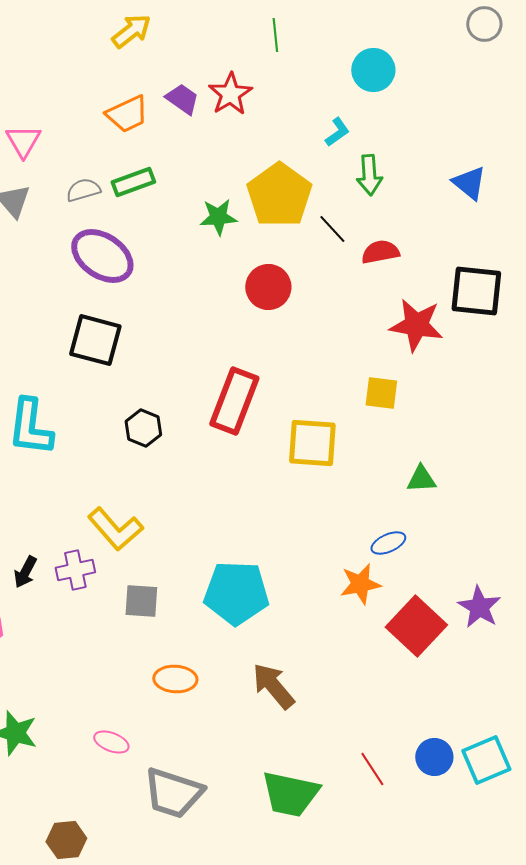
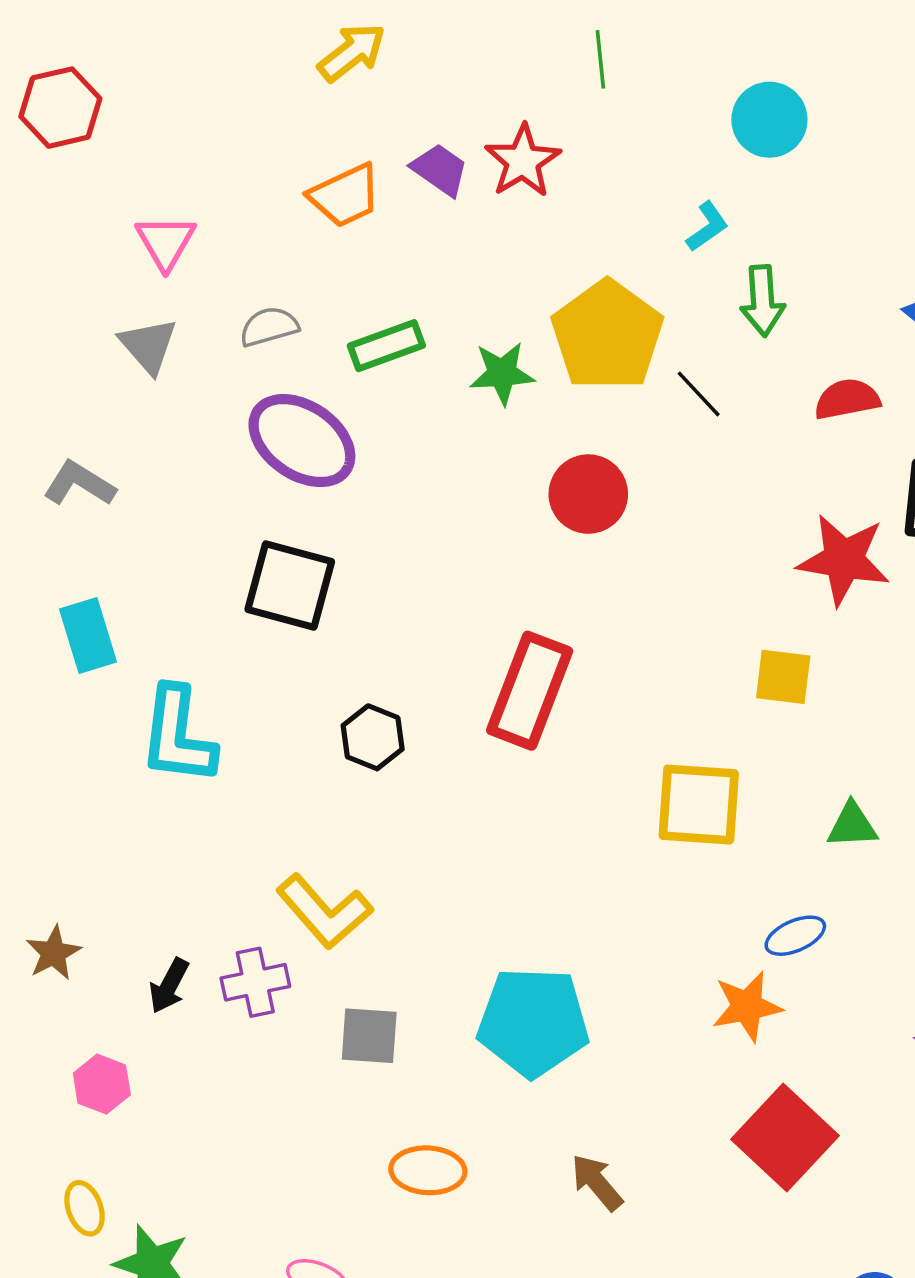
green rectangle: (133, 182) -> (386, 346), moved
red semicircle: (380, 252) -> (847, 399), moved
yellow square: (312, 443) -> (699, 805), moved
red square: (416, 626) -> (785, 1138), moved
brown arrow: (273, 686) -> (597, 1182), size x0.7

